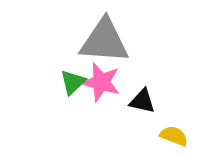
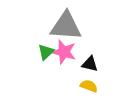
yellow semicircle: (174, 136) -> (89, 86), moved

